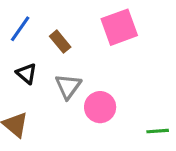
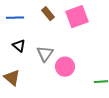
blue line: (20, 29) -> (15, 18), turned 54
brown rectangle: (60, 42) -> (48, 14), moved

